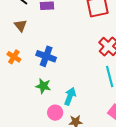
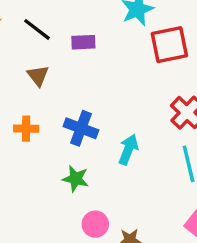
orange cross: (14, 57) -> (26, 129), turned -32
cyan arrow: (70, 96) -> (128, 149), moved

